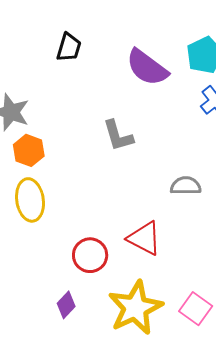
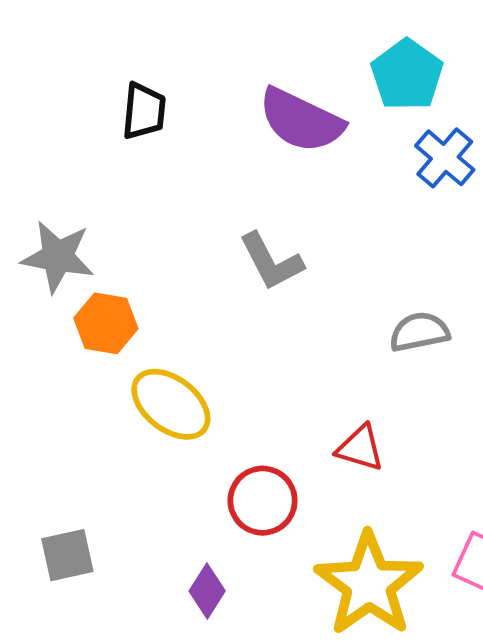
yellow ellipse: (30, 200) -> (171, 404), moved, turned -33
red triangle: (144, 238) -> (360, 448), size x0.7
purple diamond: (66, 305) -> (207, 591), moved

